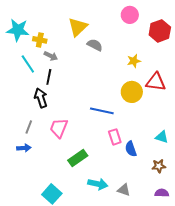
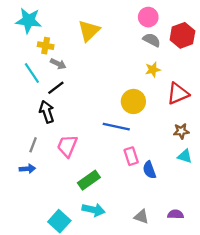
cyan star: (18, 30) -> (29, 21), moved
gray semicircle: (95, 45) -> (152, 40), moved
black line: (49, 77) -> (56, 88), turned 42
red triangle: (156, 82) -> (178, 93), turned -30
yellow circle: (132, 92) -> (133, 101), moved
brown star: (159, 166) -> (181, 131), moved
cyan arrow: (98, 184) -> (93, 210), moved
purple semicircle: (162, 193) -> (176, 214), moved

